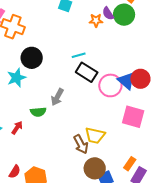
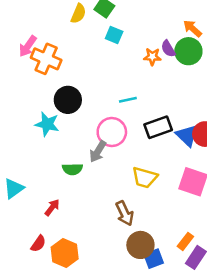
black rectangle: (87, 72) -> (158, 127), moved, turned -55
cyan star: (16, 78) -> (47, 124), turned 30
pink circle: (110, 85) -> (112, 132), moved
red arrow: (17, 128) -> (52, 207), moved
yellow trapezoid: (95, 135) -> (145, 178), moved

